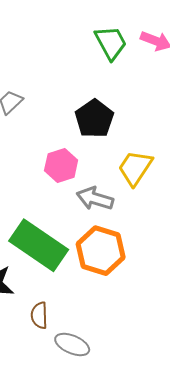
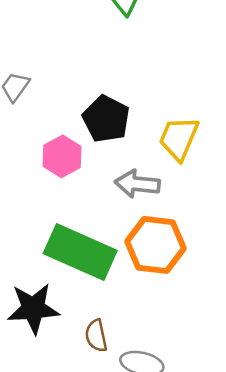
black pentagon: (94, 119) -> (106, 119), moved
pink hexagon: (61, 165) -> (62, 156), moved

